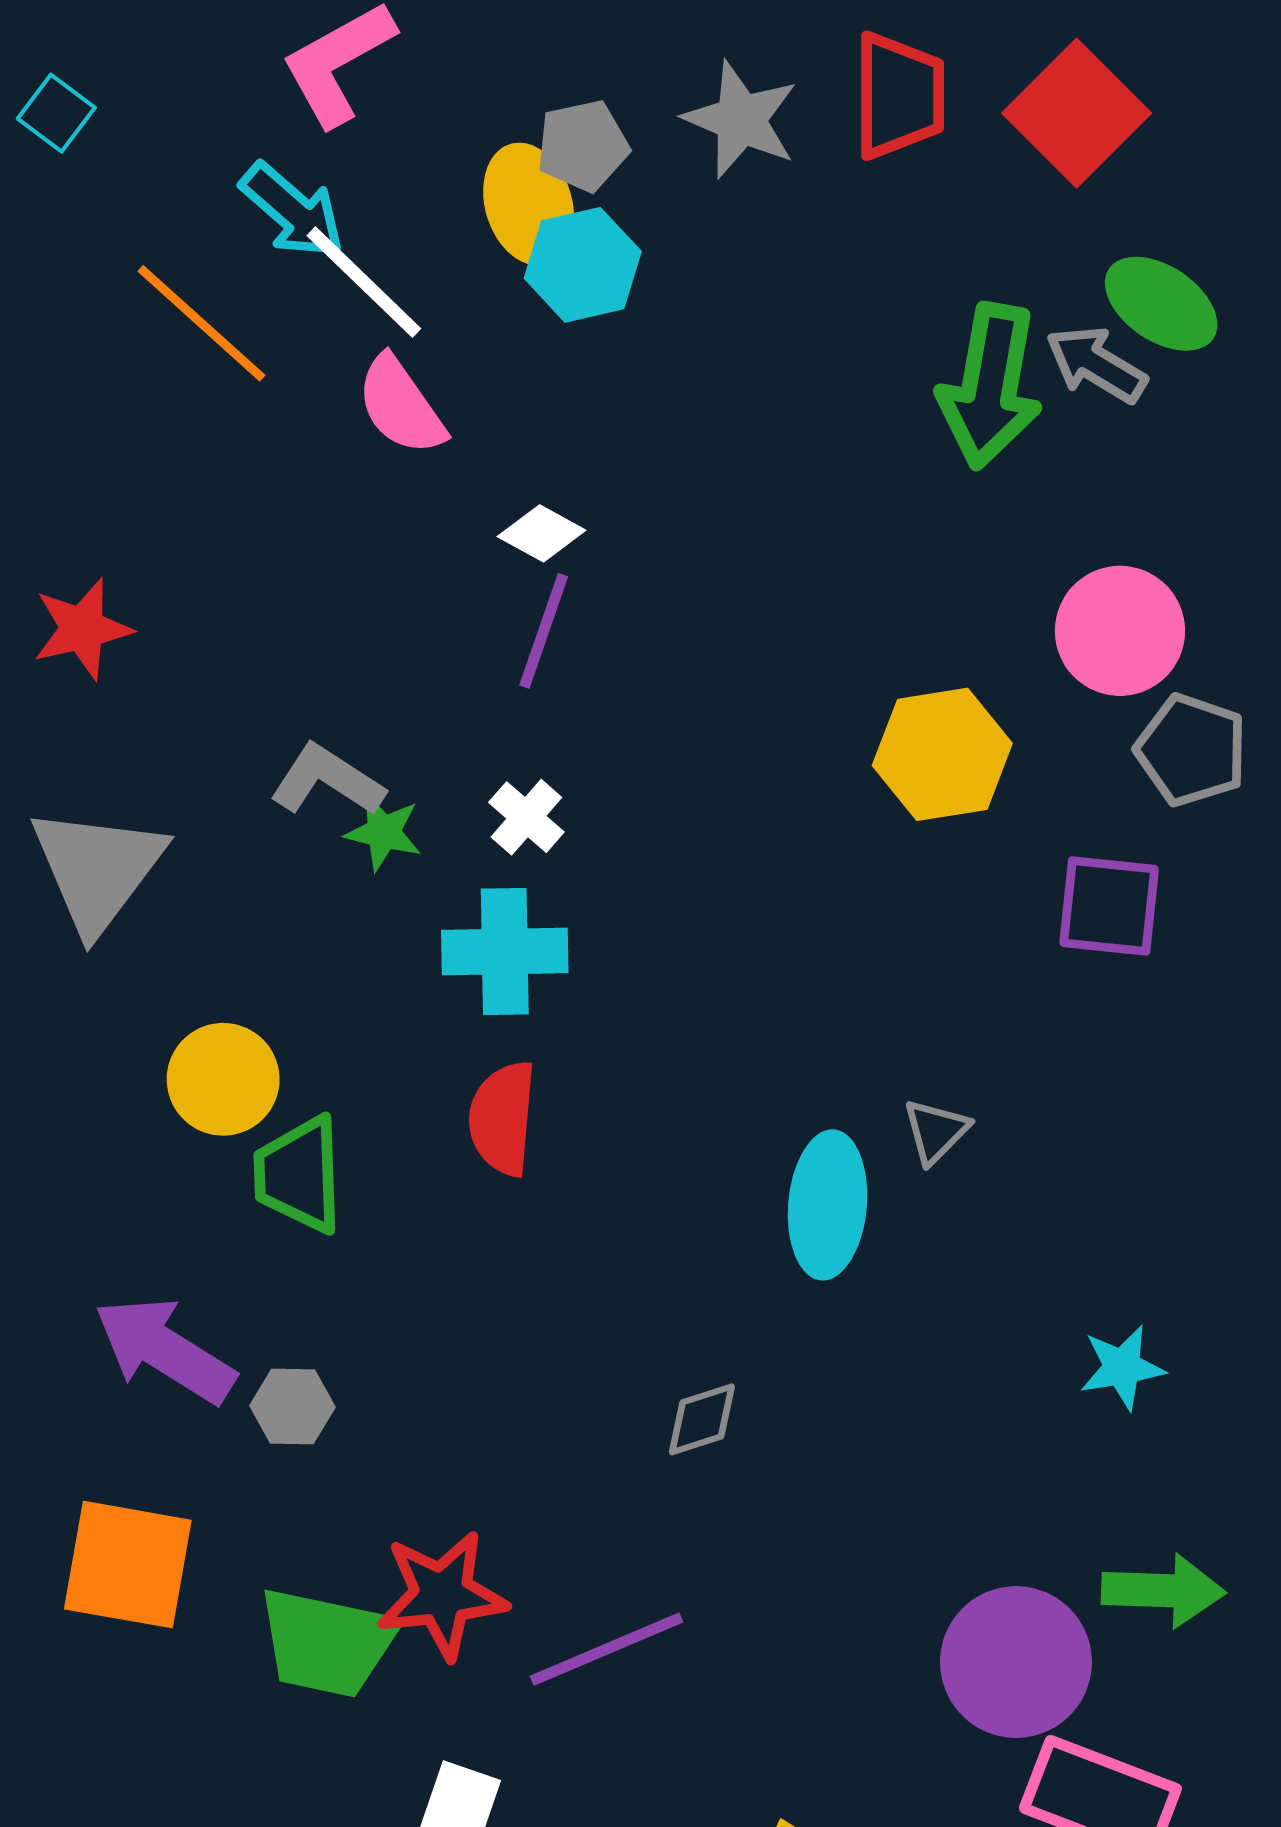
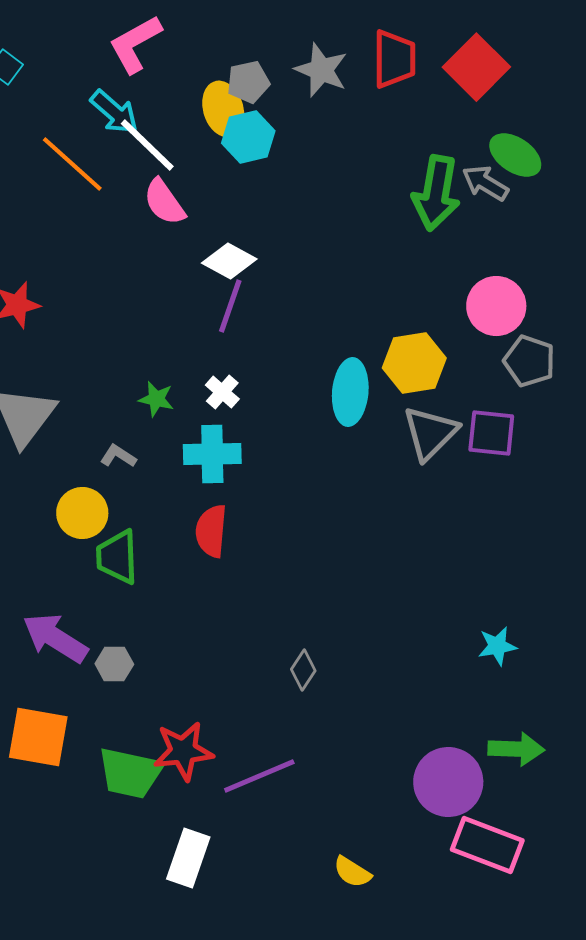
white diamond: (542, 533) -> (229, 261), size x1.4
gray L-shape: (327, 780) -> (118, 456), moved, size x0.7
gray triangle: (936, 1131) -> (430, 433), moved, size x1.8
cyan ellipse: (828, 1205) -> (350, 392), moved
gray diamond: (702, 1419) -> (303, 670), turned -39

